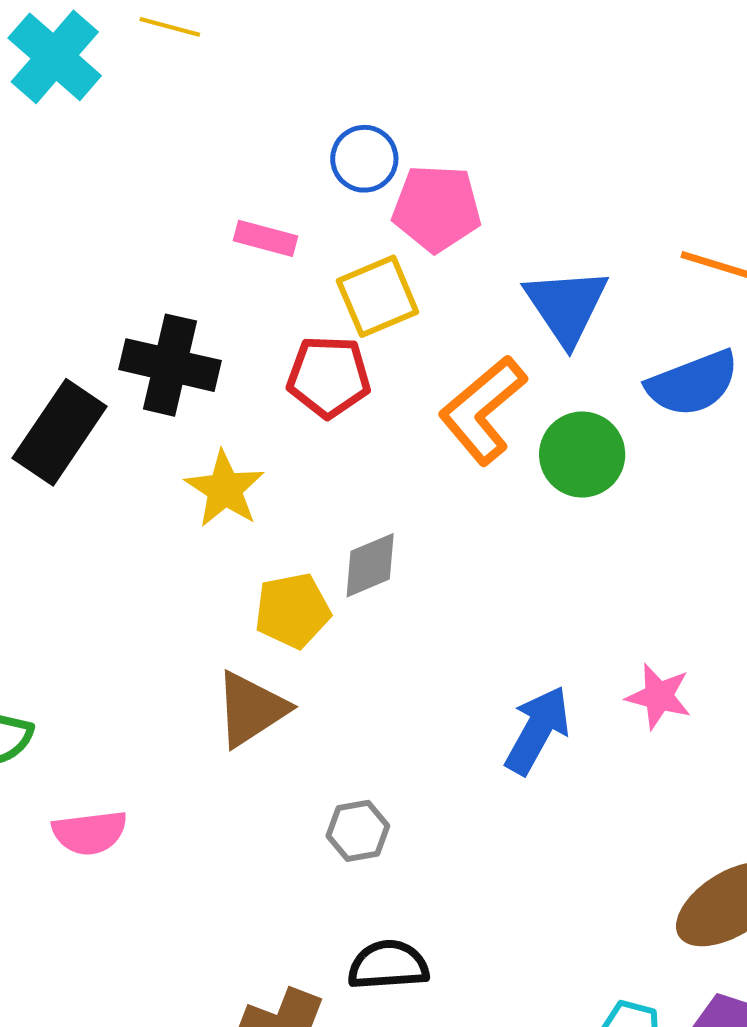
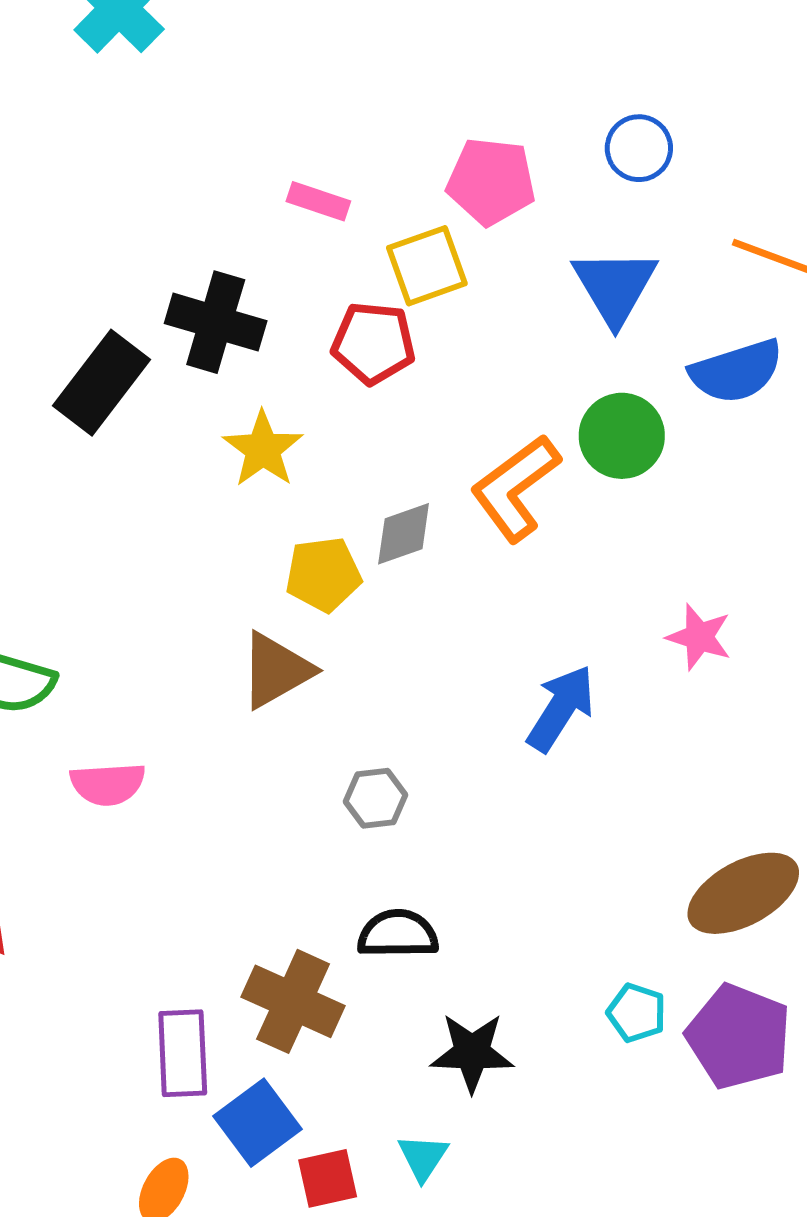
blue circle: (364, 159) -> (639, 148), moved
orange L-shape: (483, 410) -> (515, 488), moved
pink star: (659, 696) -> (699, 637), moved

